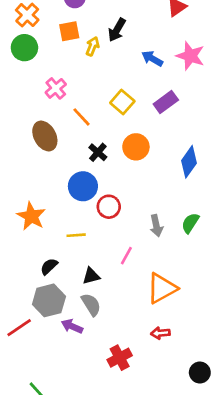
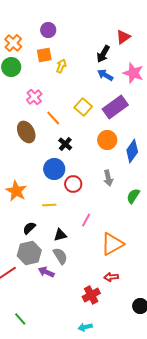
black arrow: (117, 30) -> (103, 54), moved
purple rectangle: (166, 102) -> (115, 107), size x1.4
orange circle: (136, 147) -> (107, 140), moved
gray arrow: (156, 226) -> (108, 178), moved
red cross: (120, 358) -> (91, 295), moved

